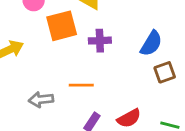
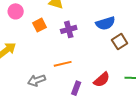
orange square: (62, 26) -> (39, 25), size x0.6
blue semicircle: (151, 43) -> (105, 23), turned 54

